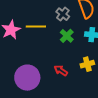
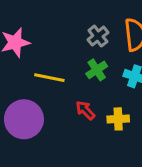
yellow line: (36, 27) -> (49, 78), moved
red arrow: (61, 71) -> (85, 110), moved

